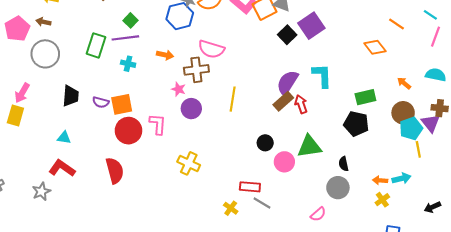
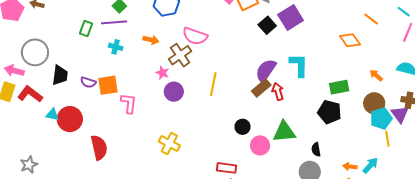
green rectangle: (96, 45) -> (86, 28), size x0.7
gray circle: (45, 54) -> (35, 52), moved
brown cross: (196, 70) -> (180, 55), turned -30
pink arrow: (22, 93) -> (14, 71), turned 72
pink L-shape: (158, 124) -> (129, 103), moved
red circle: (128, 131) -> (70, 119), moved
red L-shape: (62, 168) -> (30, 94), moved
cyan arrow: (401, 178) -> (370, 165), turned -36

